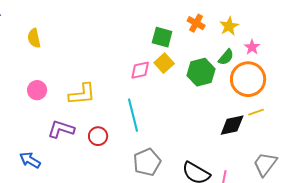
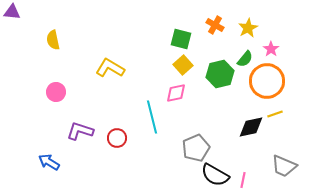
pink diamond: (140, 70) -> (176, 93), moved
yellow L-shape: (82, 94) -> (110, 68), moved, turned -144
gray pentagon: (147, 162) -> (196, 148), moved
gray trapezoid: (265, 164) -> (284, 166), turned -104

